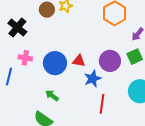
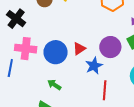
pink cross: (25, 58) -> (26, 49), size x1.5
red triangle: (79, 61) -> (79, 49), turned -40

